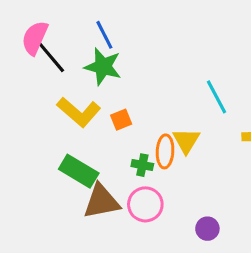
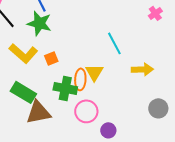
green cross: (142, 165) -> (65, 88), size x1.6
pink circle: (145, 204) -> (86, 111), moved

